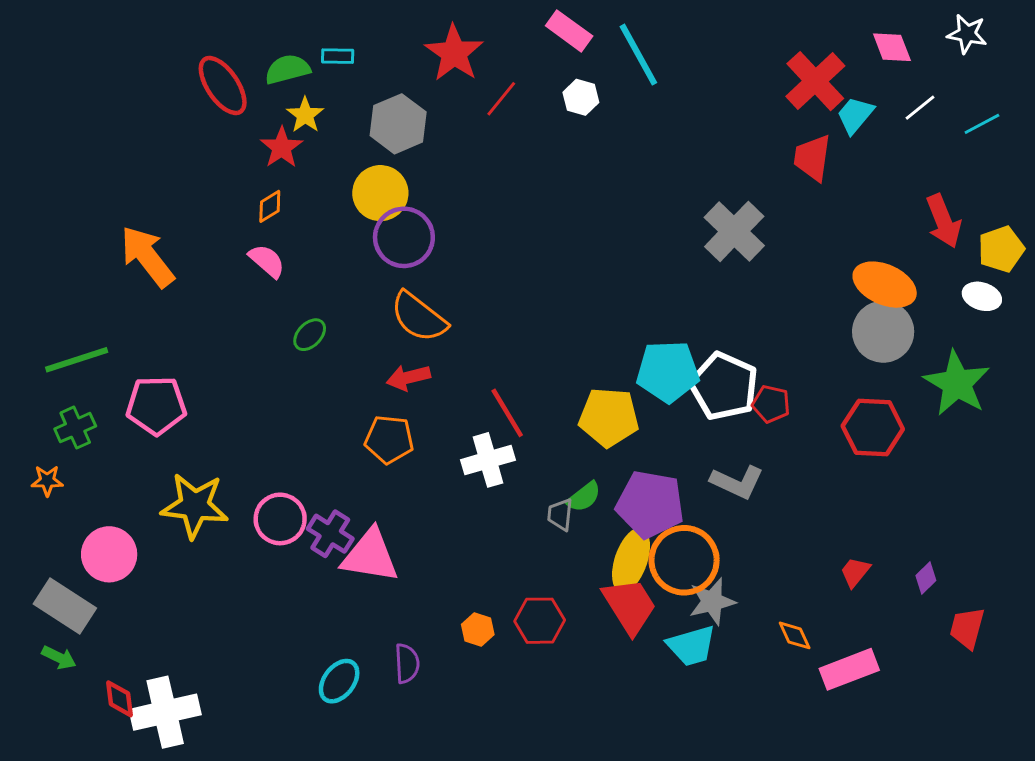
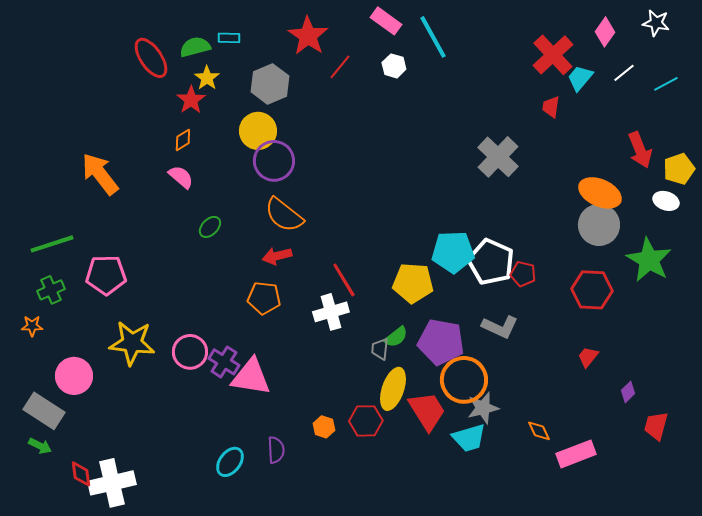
pink diamond: (892, 47) -> (605, 32), turned 56
red trapezoid: (812, 158) -> (551, 107), size x0.7
yellow ellipse: (631, 560) -> (393, 389), moved
red trapezoid: (855, 572) -> (588, 357), moved

